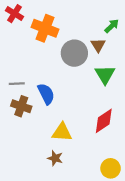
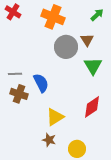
green arrow: (112, 26) -> (97, 15), moved
orange cross: (45, 28) -> (53, 17), moved
yellow triangle: (62, 132) -> (55, 117), turned -36
yellow circle: (111, 168) -> (77, 149), moved

